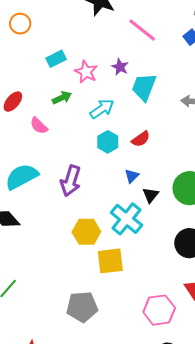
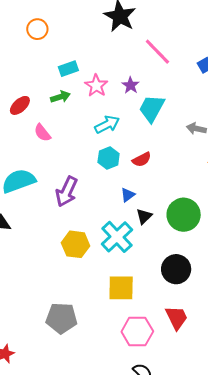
green arrow: (62, 98) -> (60, 97), moved
yellow square: (110, 261) -> (121, 288), moved

